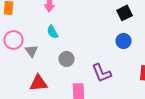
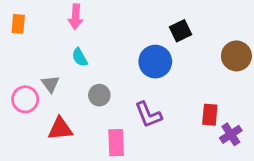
pink circle: (14, 40) -> (25, 99), moved
blue circle: (124, 41) -> (155, 62), moved, size x1.5

